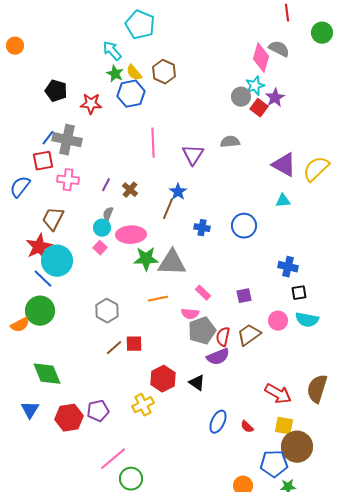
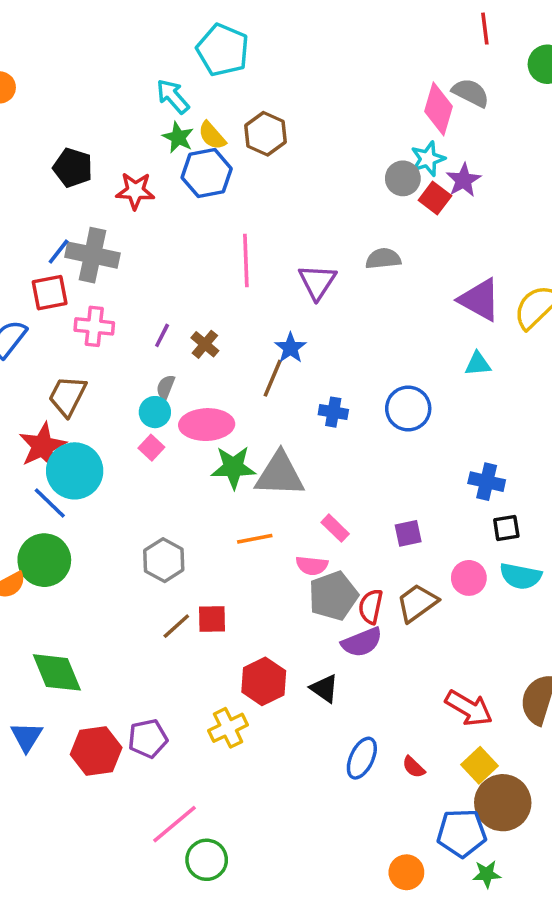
yellow square: (284, 426) -> (480, 765), turned 36

